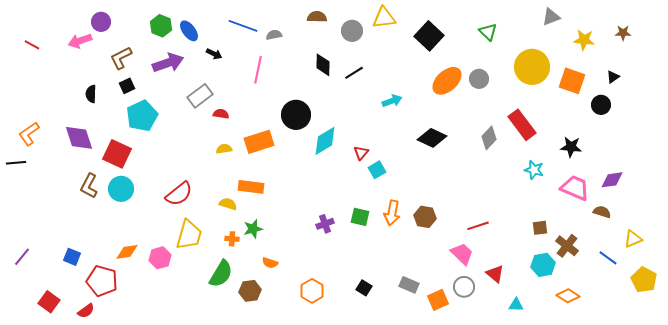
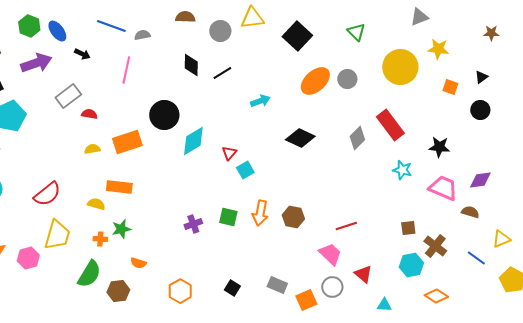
yellow star: (584, 40) -> (438, 49), moved
orange square: (572, 81) -> (450, 87), moved, size x0.6
black circle: (601, 105) -> (480, 110), moved

